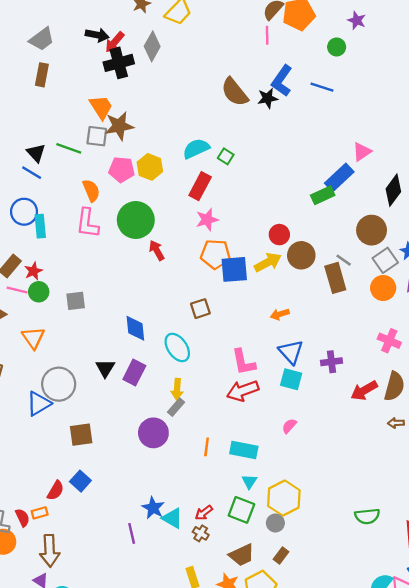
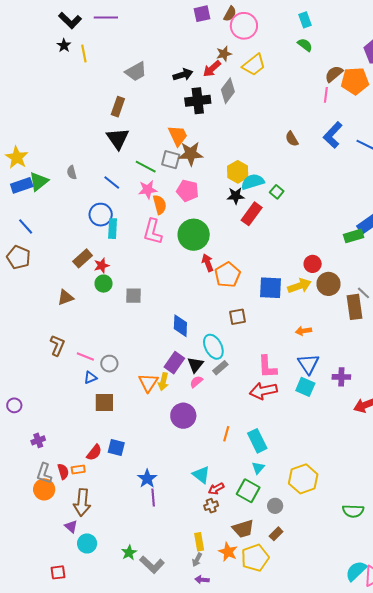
black arrow: (97, 35) -> (183, 75), turned -36
red arrow: (115, 42) -> (212, 69), moved
brown rectangle: (42, 75) -> (118, 107), moved
brown semicircle: (235, 92) -> (292, 139), size x0.6
black star: (268, 98) -> (236, 196), moved
black triangle: (36, 153) -> (118, 139), moved, size x1.4
yellow hexagon: (150, 167) -> (238, 172), moved
pink star: (207, 220) -> (148, 190), moved
orange pentagon: (215, 254) -> (228, 275), moved, turned 30
pink line: (17, 290) -> (85, 356), moved
orange triangle: (33, 338) -> (148, 383), moved
black triangle: (105, 368) -> (195, 365), moved
gray circle: (59, 384) -> (109, 364), size x0.6
yellow arrow: (177, 389) -> (163, 382), moved
blue triangle: (39, 404) -> (90, 378), size x0.6
gray rectangle: (176, 407) -> (220, 368), moved
pink semicircle: (289, 426) -> (196, 382), moved
brown square: (81, 435) -> (104, 403), moved
cyan rectangle: (244, 450) -> (257, 441), turned 45
blue square: (80, 481) -> (116, 448), turned -36
yellow hexagon: (284, 498) -> (303, 479), moved
blue star: (153, 508) -> (147, 479), moved
cyan triangle: (172, 518) -> (201, 475), moved
brown cross: (201, 533) -> (211, 506), turned 32

